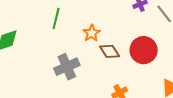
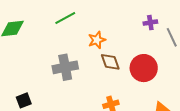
green line: (56, 18) -> (65, 18), turned 35

